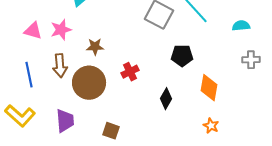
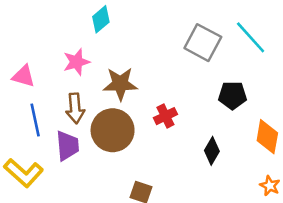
pink triangle: (33, 31) -> (24, 76), moved
brown star: (95, 47) -> (120, 84), size x1.5
purple trapezoid: (65, 121) -> (67, 146), moved

